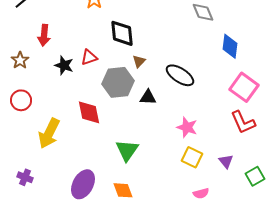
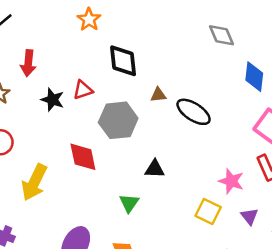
brown triangle: (139, 61) -> (158, 95), moved, turned 40
black triangle: (148, 97) -> (155, 169), moved
pink star: (187, 127) -> (231, 181), moved
green triangle: (127, 150) -> (129, 203), size x0.7

